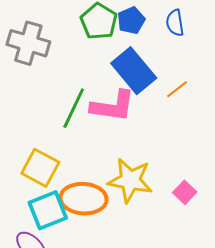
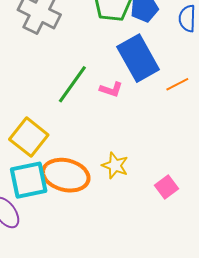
pink L-shape: (113, 106) -> (111, 89), size x0.5
yellow star: (130, 180) -> (115, 166), size x0.6

